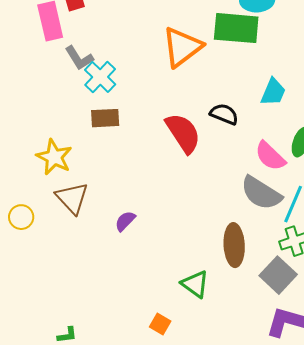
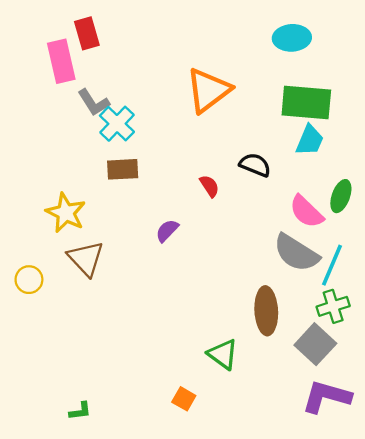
green rectangle: (236, 28) -> (306, 102), moved
red semicircle: (183, 133) -> (209, 186), size x0.5
purple semicircle: (125, 221) -> (167, 231), moved

